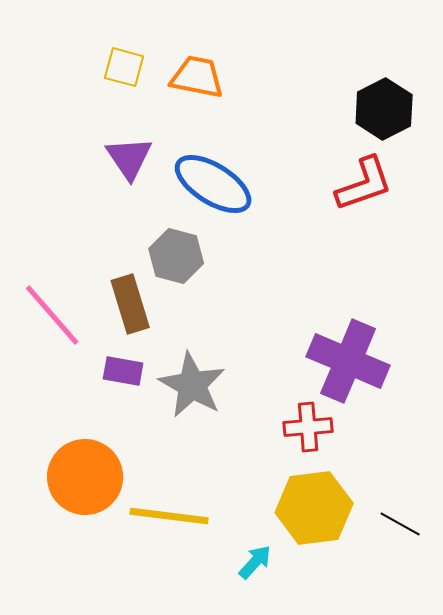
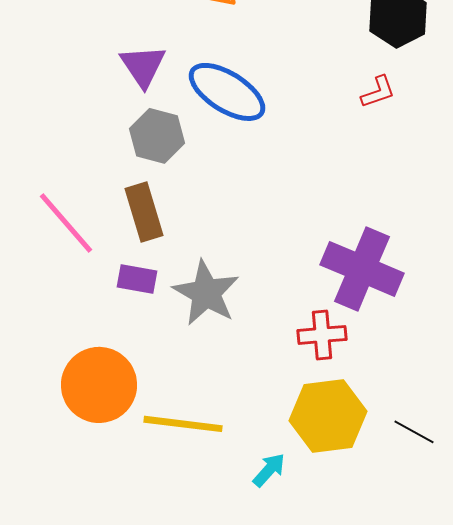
red L-shape: (364, 184) -> (378, 92), size x0.6
gray hexagon: (176, 256) -> (157, 136), moved

